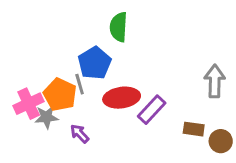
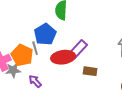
purple rectangle: (152, 110) -> (78, 49), moved
brown rectangle: (194, 129) -> (90, 71), moved

